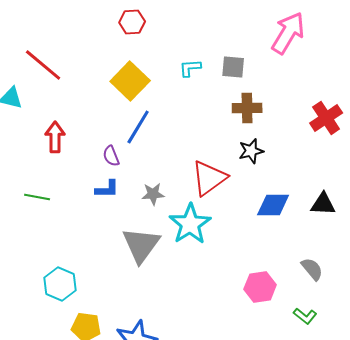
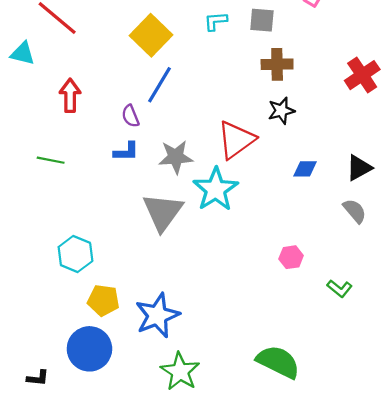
gray star: (153, 194) -> (176, 157), size x1.4
black triangle: (323, 204) -> (359, 168), turned -32
blue diamond: (273, 205) -> (305, 169), size x0.7
gray semicircle: (312, 269) -> (355, 211), moved
pink hexagon: (260, 287) -> (291, 257), size x0.7

